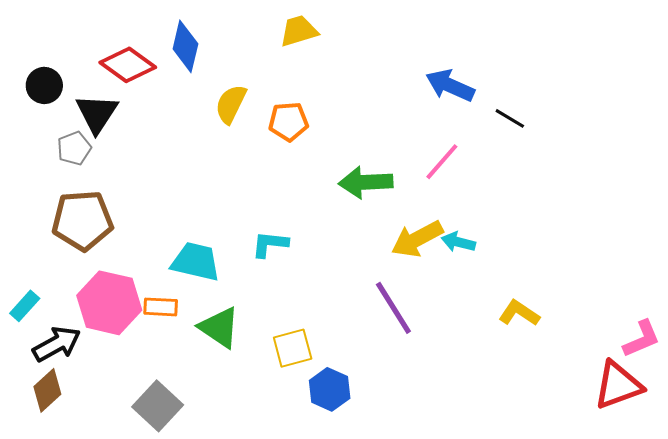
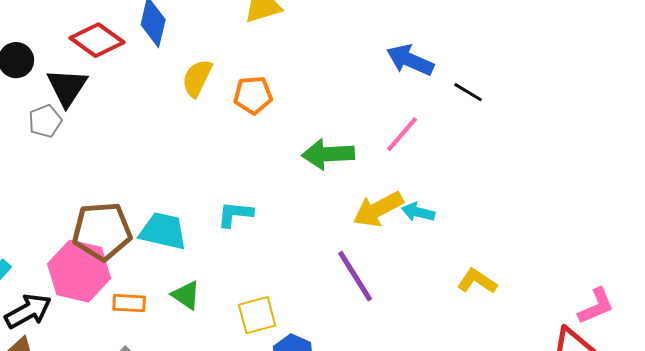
brown pentagon: (82, 220) -> (102, 231), moved
orange rectangle: (161, 307) -> (129, 303), moved
green triangle: (219, 328) -> (186, 295), size x0.7

